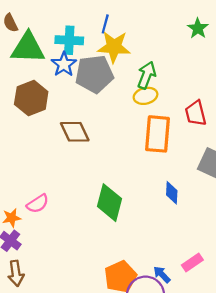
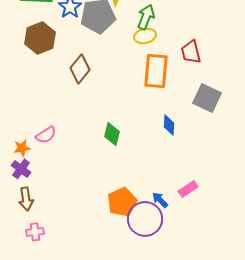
brown diamond: (75, 132) -> (80, 69), turned 64
green diamond: (110, 203) -> (112, 134), size x0.7

